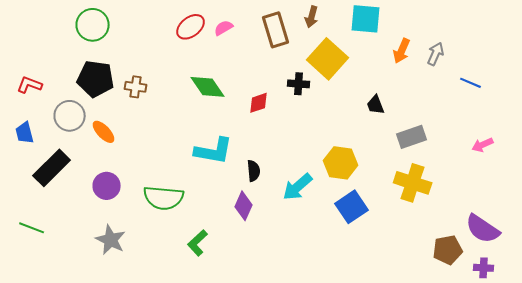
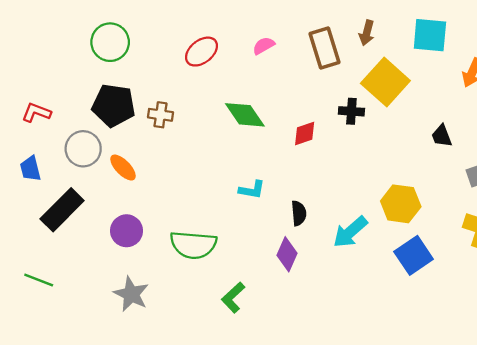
red ellipse: (191, 27) -> (201, 52), moved
cyan L-shape: (214, 151) -> (252, 190), size x0.6

